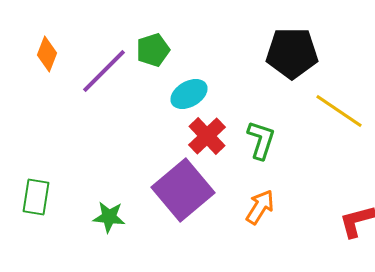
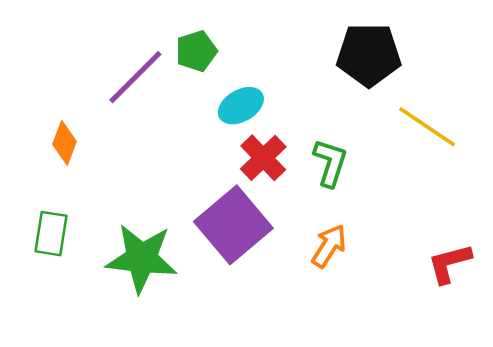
orange diamond: (47, 54) -> (65, 143), moved
green star: (109, 217) -> (142, 258), size x1.8

